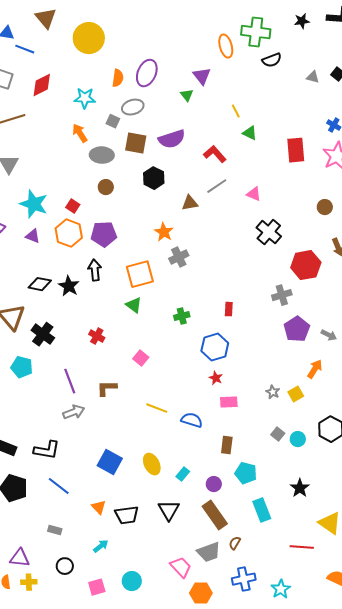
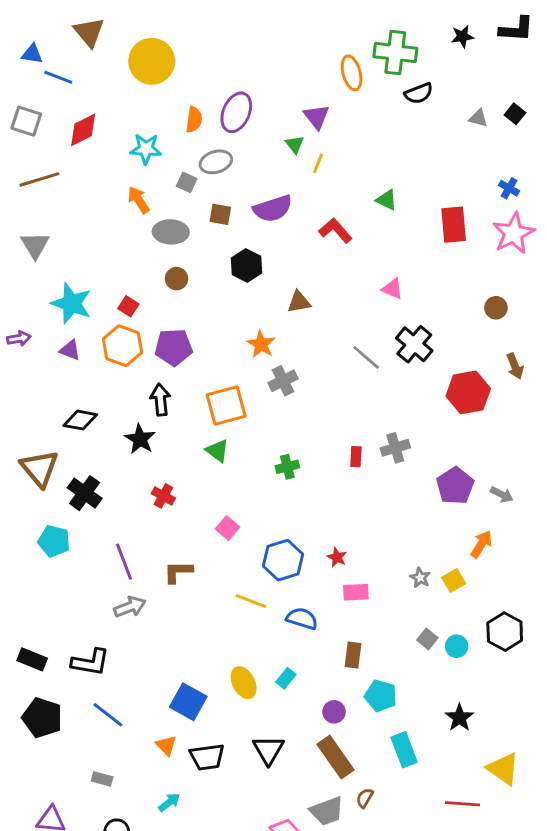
yellow line: (236, 111) -> (318, 163), moved, turned 48
brown square: (136, 143) -> (220, 214), size x0.7
gray line: (217, 186) -> (366, 357), moved, turned 75
black star: (69, 286) -> (140, 439), moved
gray cross: (282, 295) -> (395, 448), moved
blue hexagon: (215, 347) -> (283, 560), moved
blue square: (110, 462) -> (188, 702), moved
cyan rectangle: (183, 474) -> (286, 678), moved

